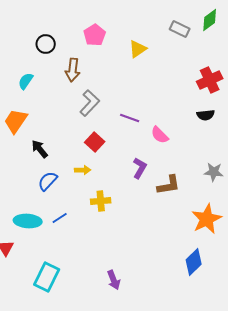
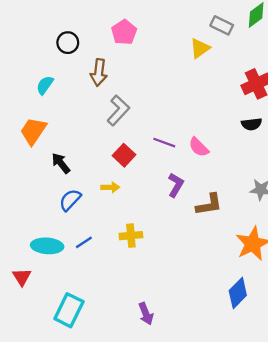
yellow triangle: (138, 49) -> (200, 48), moved
purple line: (130, 118) -> (164, 143), moved
yellow cross: (101, 201) -> (131, 236), moved

